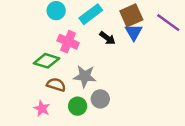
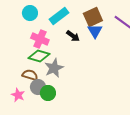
green diamond: (47, 61) -> (39, 56), moved
gray star: (85, 76) -> (54, 68), turned -30
gray circle: (100, 99) -> (38, 87), moved

